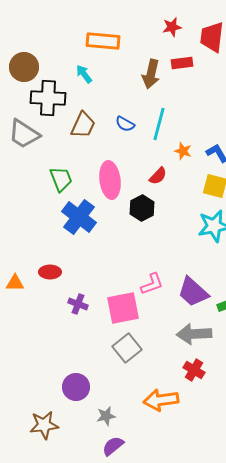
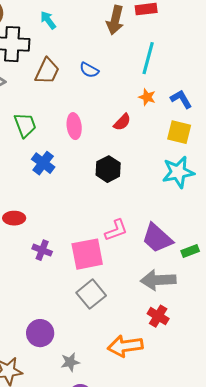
cyan line: (159, 124) -> (148, 58), moved
pink ellipse: (110, 180) -> (74, 126), size x0.7
black hexagon: (142, 208) -> (108, 169), moved
blue cross: (79, 217) -> (43, 163), size x0.7

